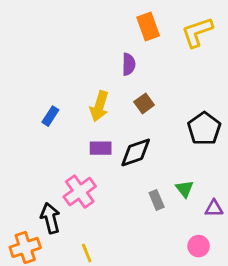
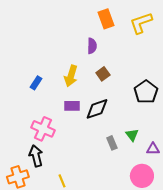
pink cross: (80, 192) -> (43, 129), moved, turned -30
pink circle: (199, 246) -> (142, 176), size x1.5

